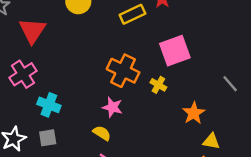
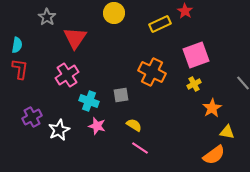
yellow cross: (158, 85) -> (194, 84), moved, turned 32
pink star: (112, 107) -> (97, 126), moved
gray square: (48, 138) -> (121, 95), moved

